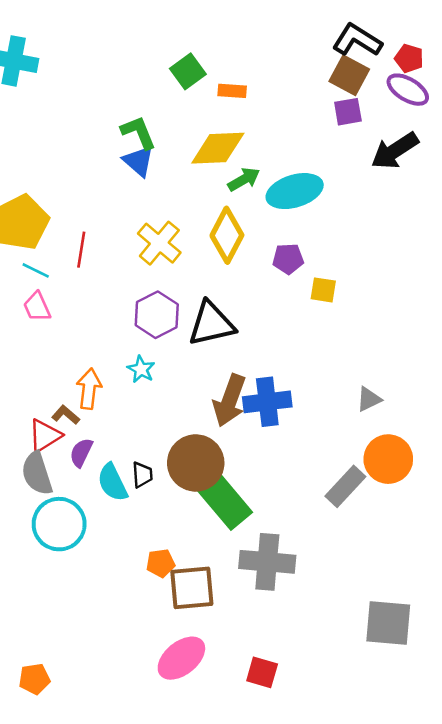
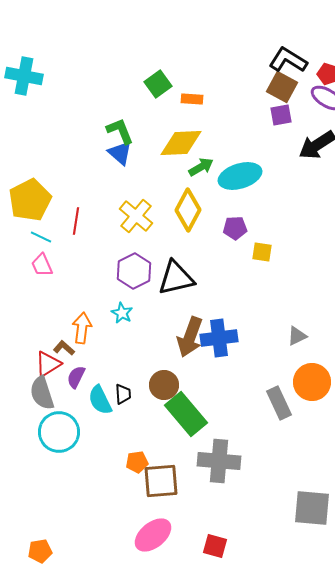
brown circle: (196, 463) -> (164, 385), size x0.7
gray rectangle: (345, 486) -> (279, 403), turned -68

